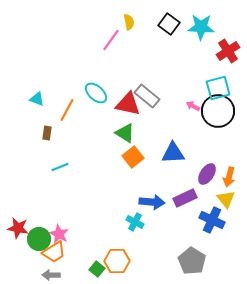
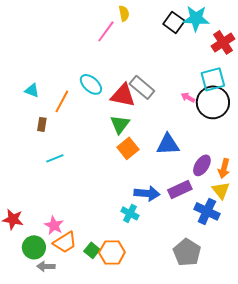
black square: (169, 24) -> (174, 22), moved
green triangle: (125, 133) -> (120, 124), turned 35
green circle: (39, 239) -> (34, 247), moved
orange trapezoid: (54, 252) -> (65, 242), moved
green square: (97, 269) -> (92, 250), moved

